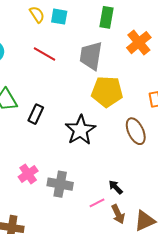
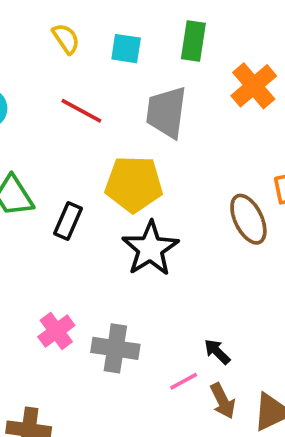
cyan square: (59, 17) -> (126, 49), moved
yellow pentagon: (107, 92) -> (134, 184), moved
brown ellipse: (136, 131) -> (248, 219), moved

